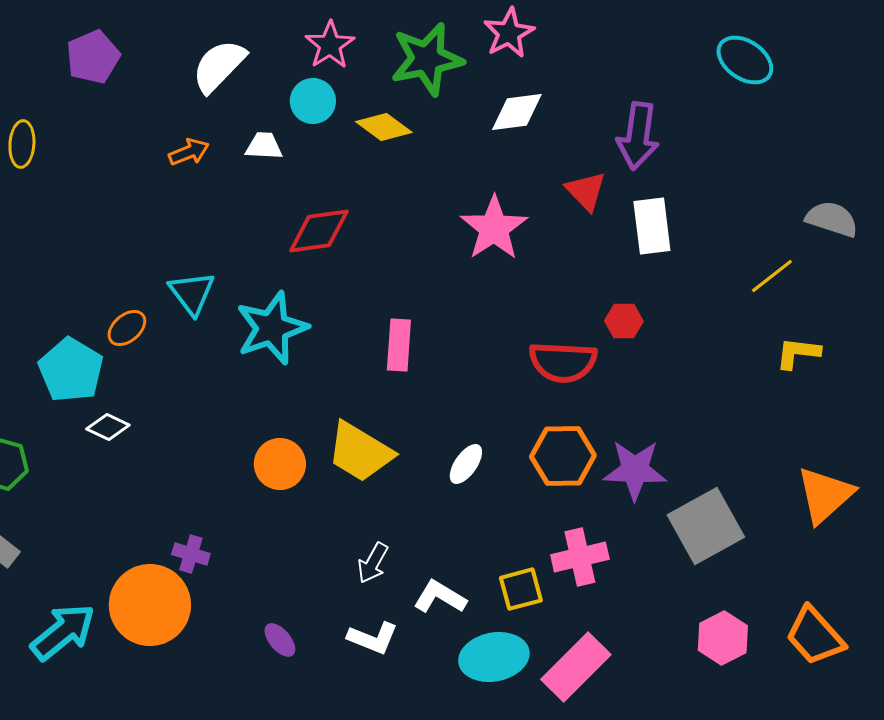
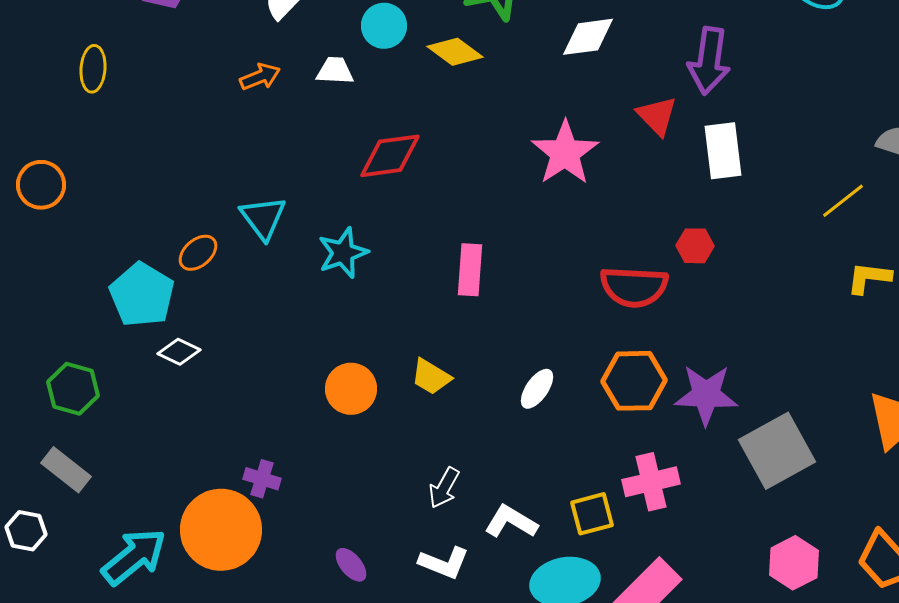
cyan star: (272, 328) -> (343, 253), size x0.7
yellow trapezoid: (360, 452) -> (431, 377), size x0.6

